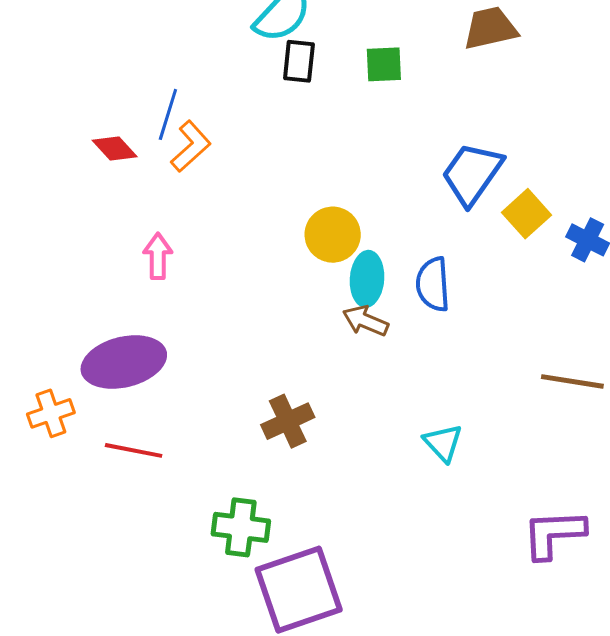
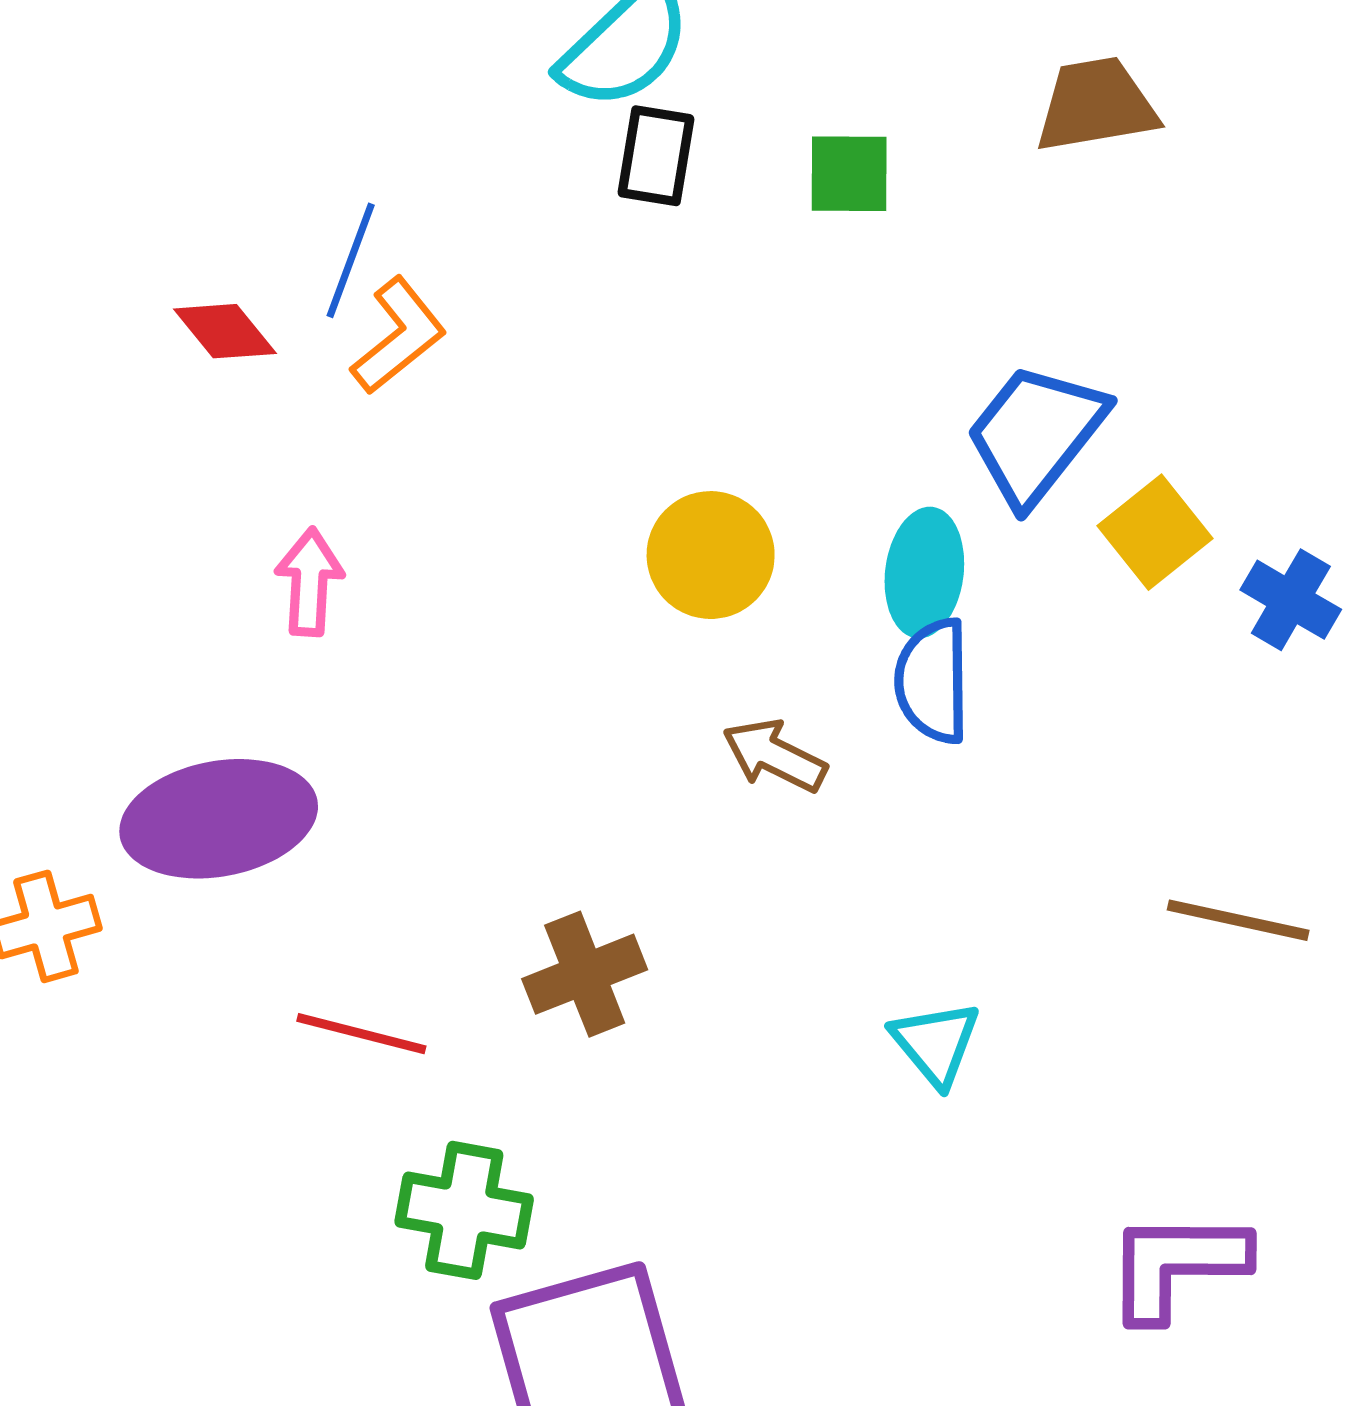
cyan ellipse: (367, 279) -> (924, 573), moved
red line: (134, 450) -> (361, 1034), moved

